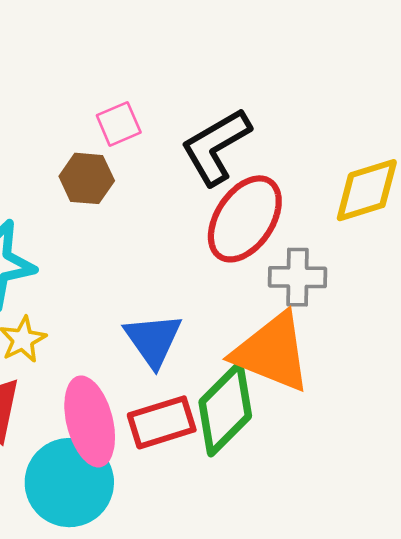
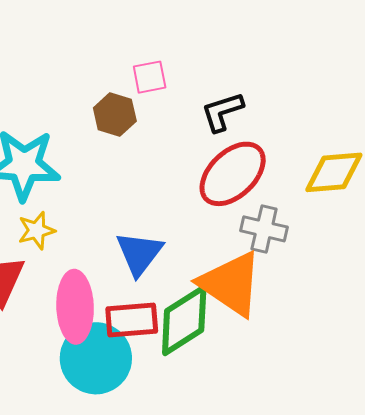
black L-shape: (216, 147) -> (222, 112), size x0.7
cyan circle: (69, 483) -> (96, 358), moved

